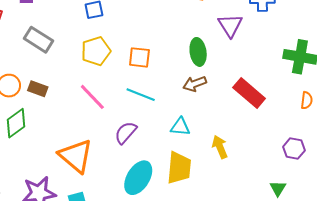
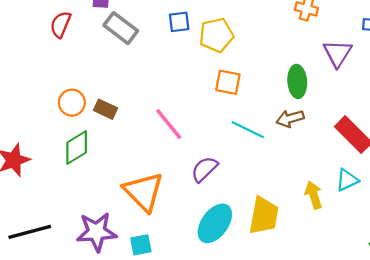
gray rectangle: (39, 40) -> (121, 28), moved
yellow pentagon: (96, 51) -> (216, 35), moved
cyan line: (141, 95) -> (248, 130), moved
cyan triangle: (180, 127) -> (347, 180), moved, turned -35

